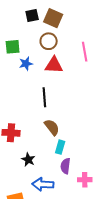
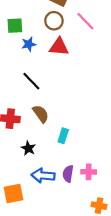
pink line: (85, 52) -> (85, 21), moved, turned -36
black line: (44, 97) -> (31, 81), moved, turned -42
brown semicircle: (52, 127) -> (41, 114), moved
purple semicircle: (65, 166) -> (68, 174), moved

